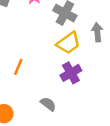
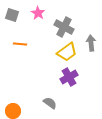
orange line: (18, 67) -> (20, 44), moved, turned 72

